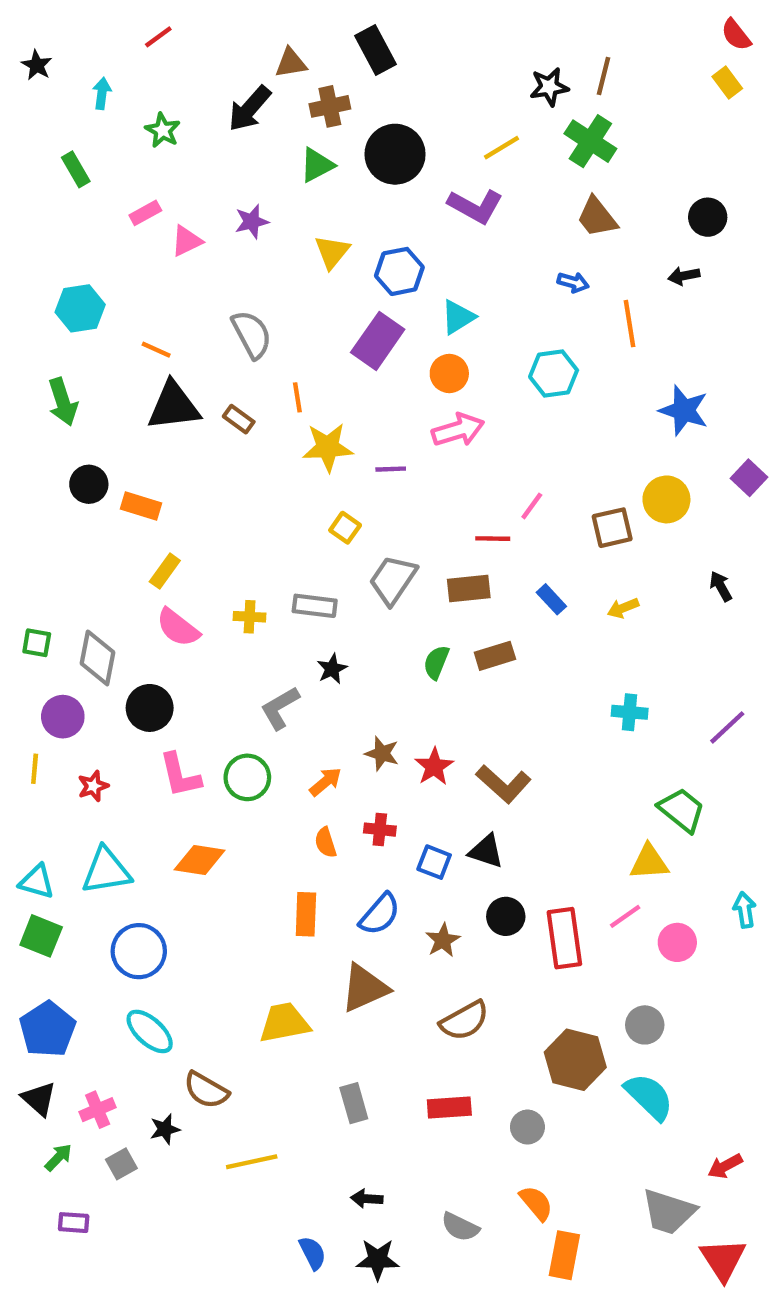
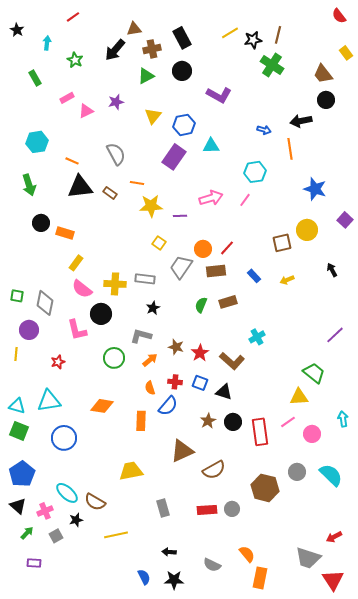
black rectangle: (375, 50) -> (182, 38), moved
yellow rectangle: (727, 83) -> (346, 53), moved
yellow line: (501, 148) -> (230, 33), moved
black circle: (395, 154) -> (182, 71), size x0.7
brown trapezoid: (597, 217) -> (323, 74), moved
black arrow: (684, 276) -> (301, 121), moved, size x1.5
cyan triangle: (458, 317) -> (211, 146), turned 30
orange circle: (449, 374) -> (203, 249), moved
orange line: (297, 397) -> (137, 183), turned -72
pink line: (532, 506) -> (245, 200), moved
red line: (493, 539) -> (227, 248), turned -49
yellow cross: (250, 617) -> (115, 284), size x1.5
black circle: (150, 708) -> (101, 314), moved
gray L-shape: (280, 708) -> (141, 336), moved, turned 45
cyan cross: (630, 712) -> (257, 337), moved, turned -35
pink L-shape: (180, 775) -> (77, 330), moved
red star: (93, 786) -> (58, 362), moved
orange diamond: (200, 860) -> (102, 406), moved
blue square: (434, 862) -> (200, 383), moved
blue semicircle: (380, 914) -> (168, 406), moved
brown star: (443, 940) -> (208, 421), moved
brown triangle: (365, 988) -> (182, 451), moved
cyan ellipse: (150, 1031) -> (67, 493), moved
cyan semicircle: (649, 1097) -> (331, 475), moved
gray circle: (527, 1127) -> (232, 509), moved

